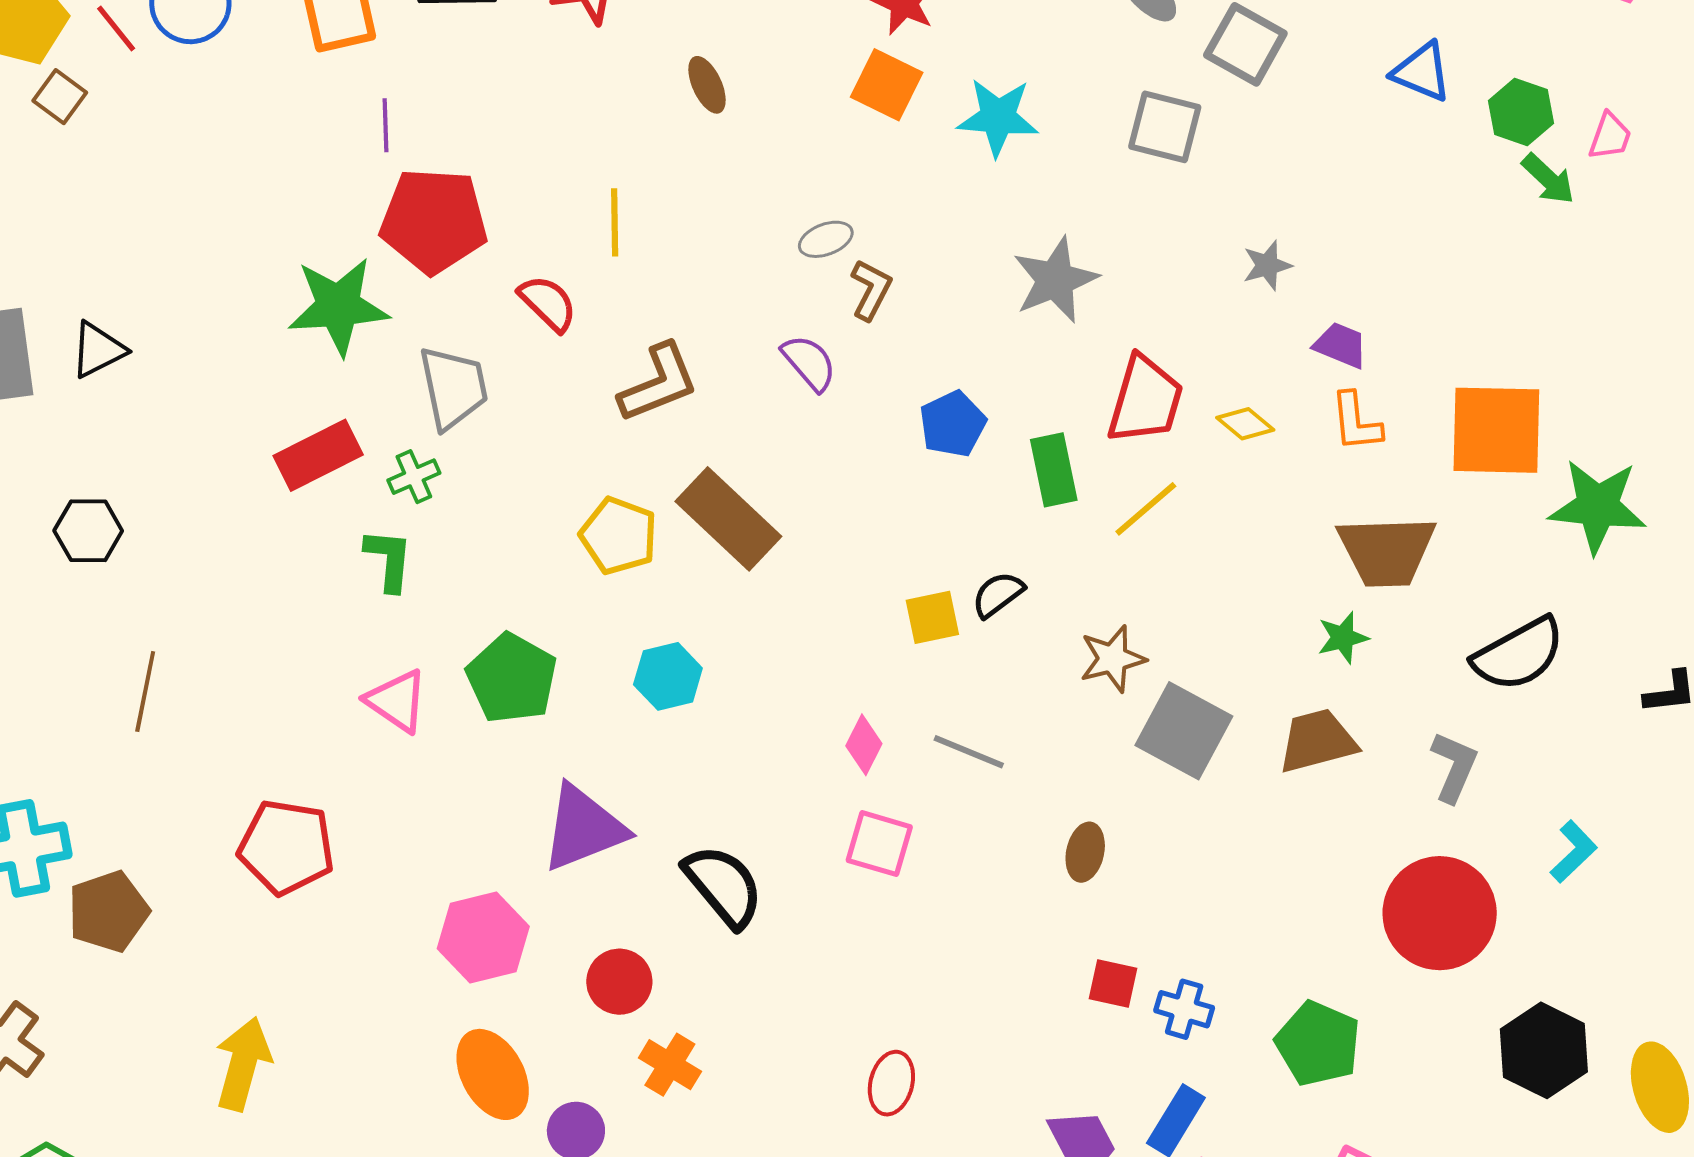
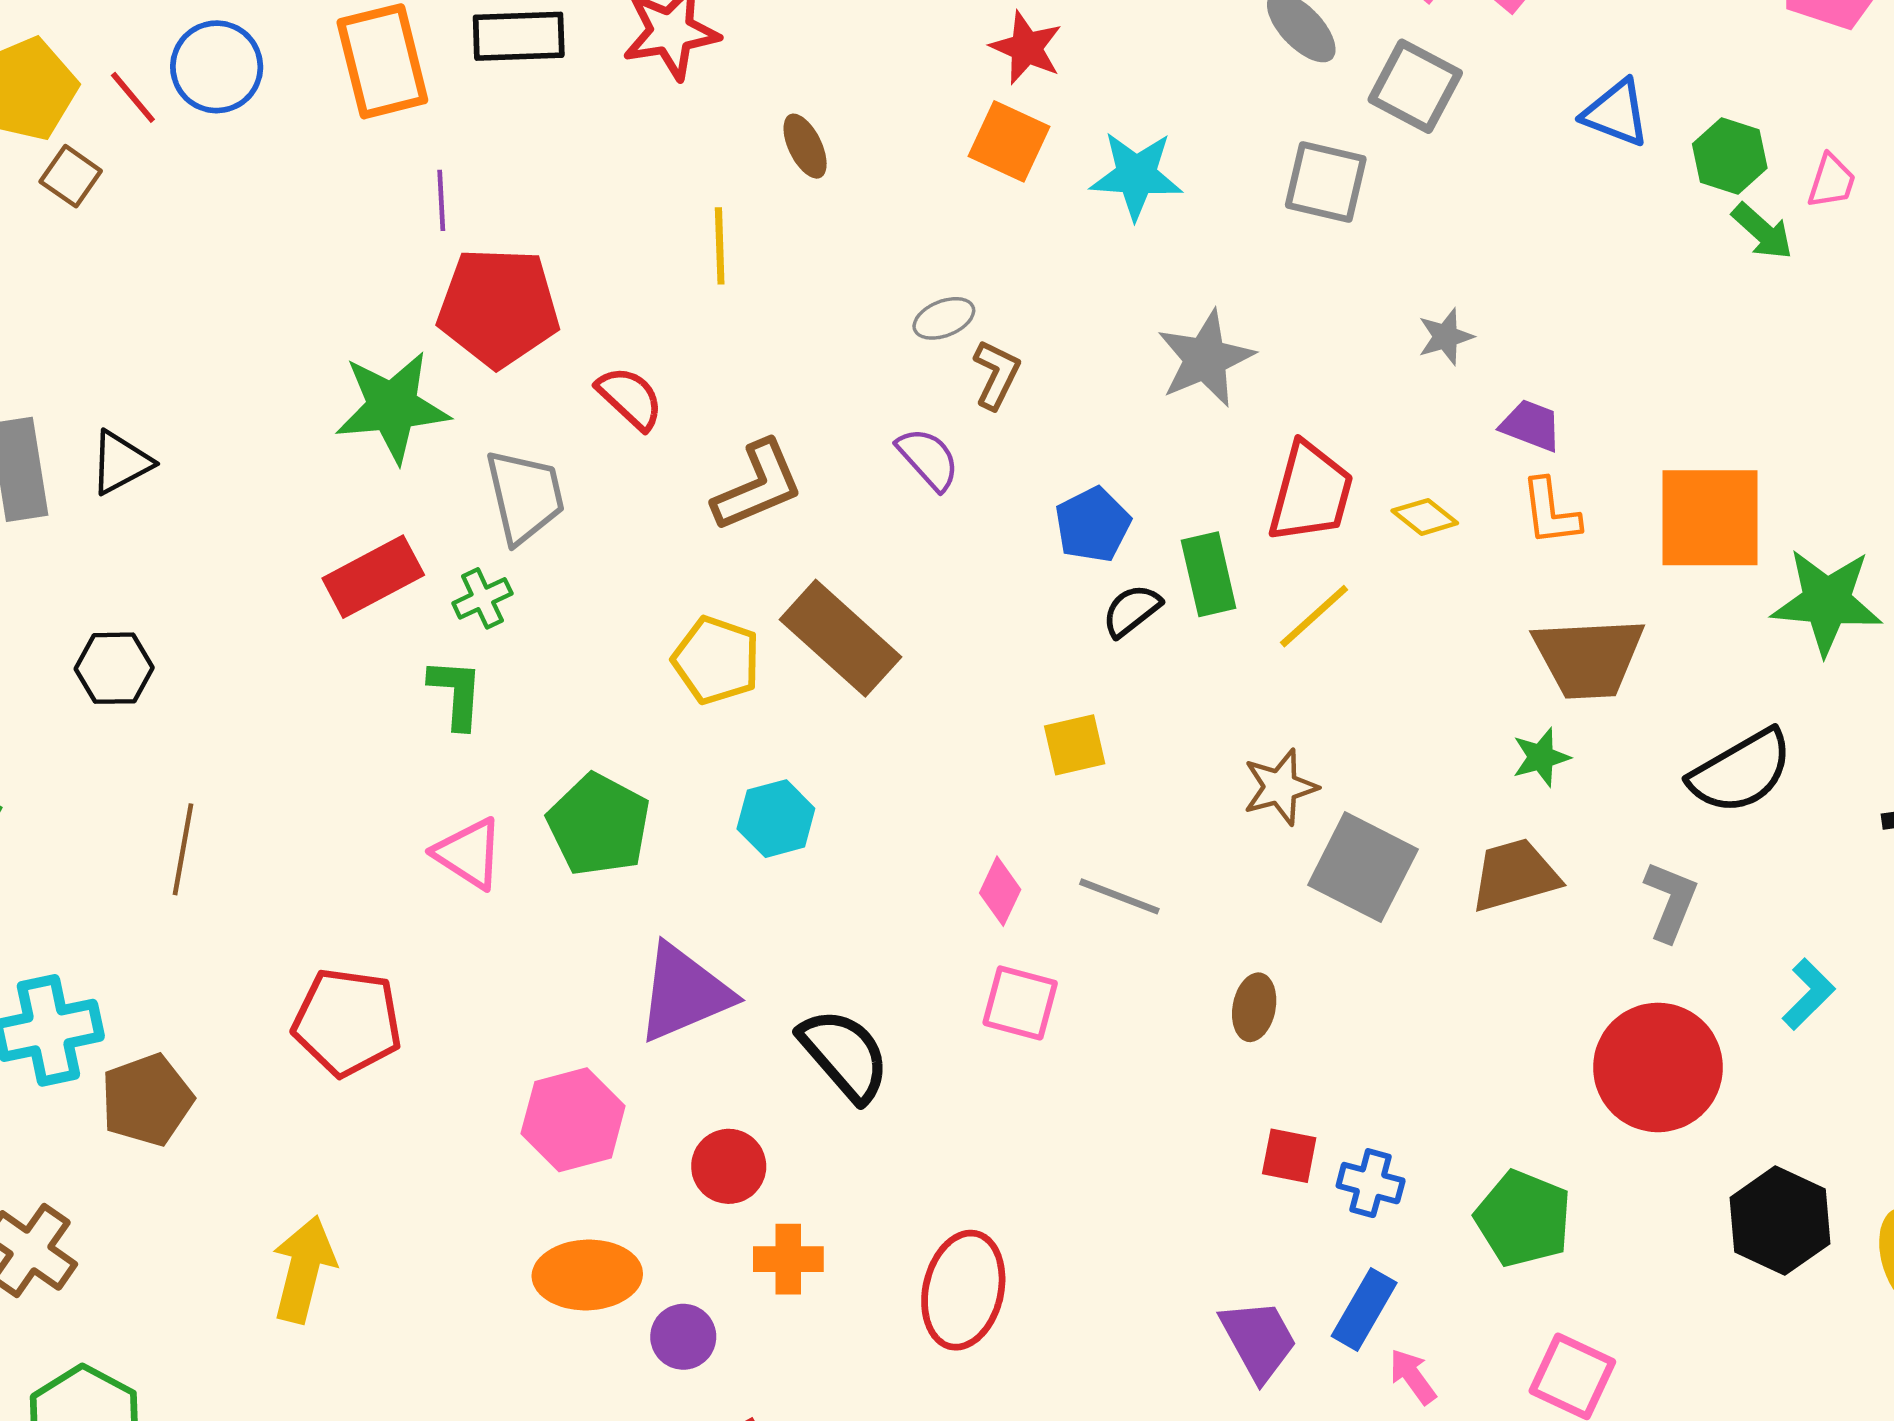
yellow line: (615, 222) -> (720, 246), moved
black semicircle: (998, 594) -> (1132, 611), moved
orange cross: (670, 1065) -> (788, 1259), turned -30
orange ellipse: (493, 1074) -> (587, 1275), turned -62
red ellipse: (891, 1083) -> (963, 1290), moved, size x1.6

